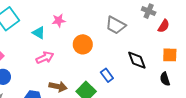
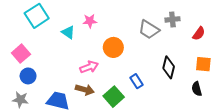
gray cross: (149, 11) -> (172, 19), moved, turned -32
pink arrow: (45, 58) -> (89, 67), moved
black diamond: (137, 60) -> (169, 67), turned 30

